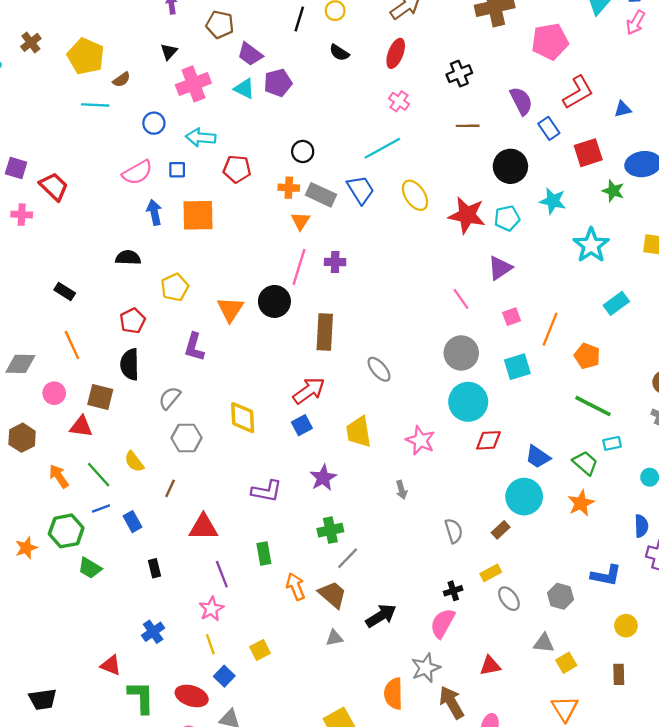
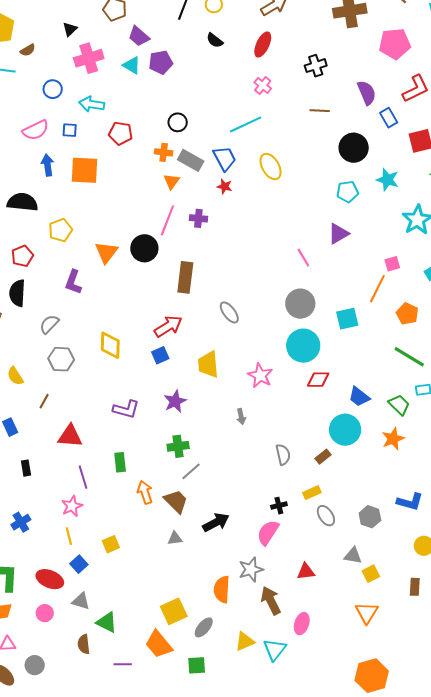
red star: (467, 215) -> (224, 186), moved, size x0.5
black semicircle: (128, 258) -> (22, 202), size x1.4
pink square: (512, 317) -> (392, 264), moved

